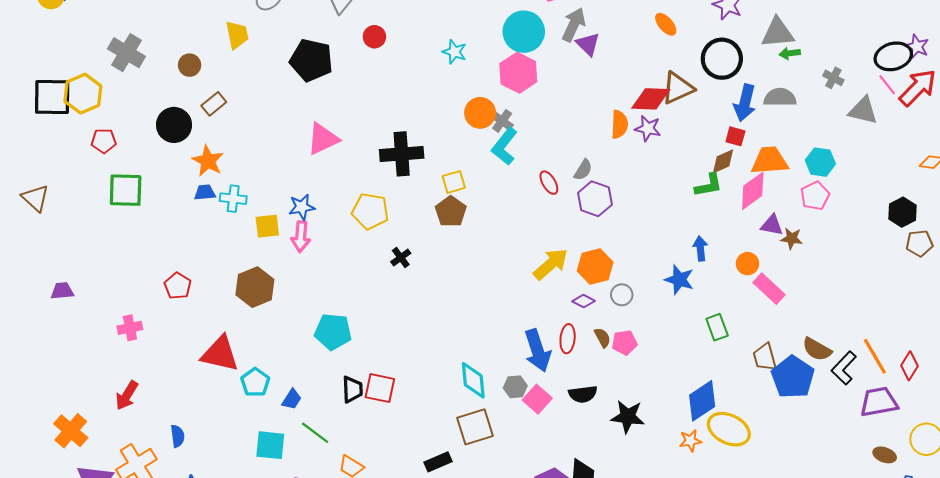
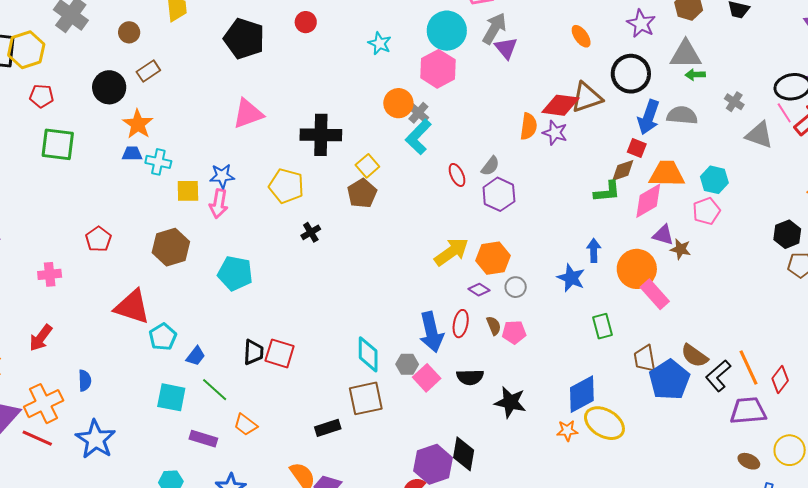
yellow square: (454, 182) -> (367, 166), turned -30
orange circle: (747, 264) -> (637, 269), size x1.8
cyan pentagon: (333, 332) -> (235, 273), moved

